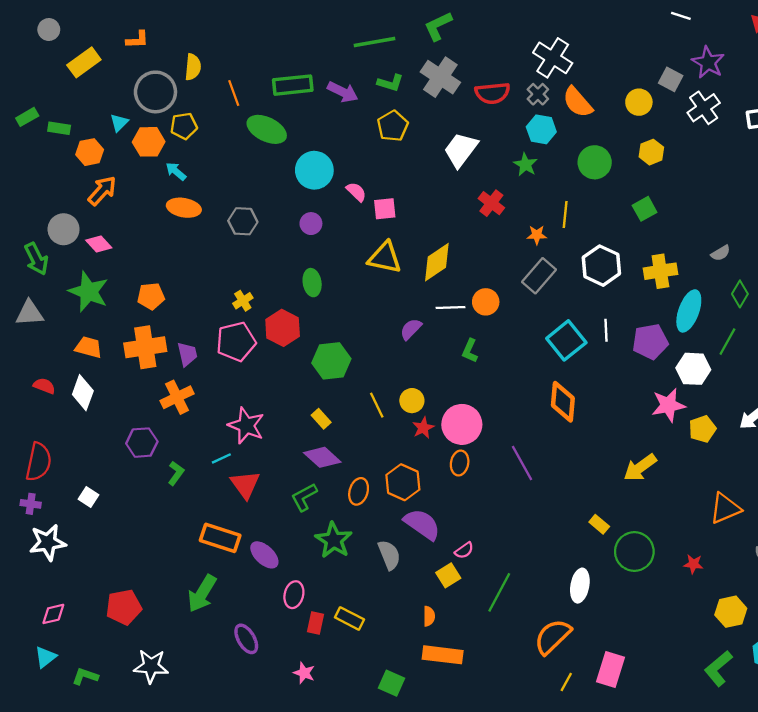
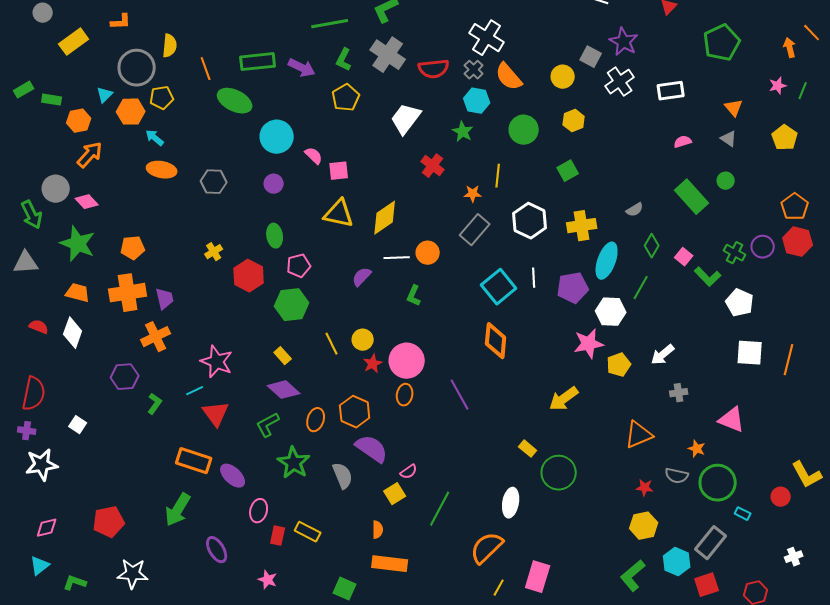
green L-shape: (390, 83) -> (344, 60), turned 100
pink pentagon: (236, 342) -> (299, 266), moved, size x0.7
red star: (693, 564) -> (645, 488), moved

